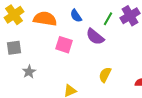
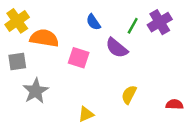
orange semicircle: (45, 19) -> (44, 38), moved
gray star: (29, 72) -> (36, 91), size x1.5

